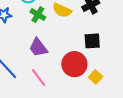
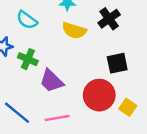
green cross: (38, 15) -> (28, 59), moved
pink line: (39, 78) -> (57, 118), turned -54

